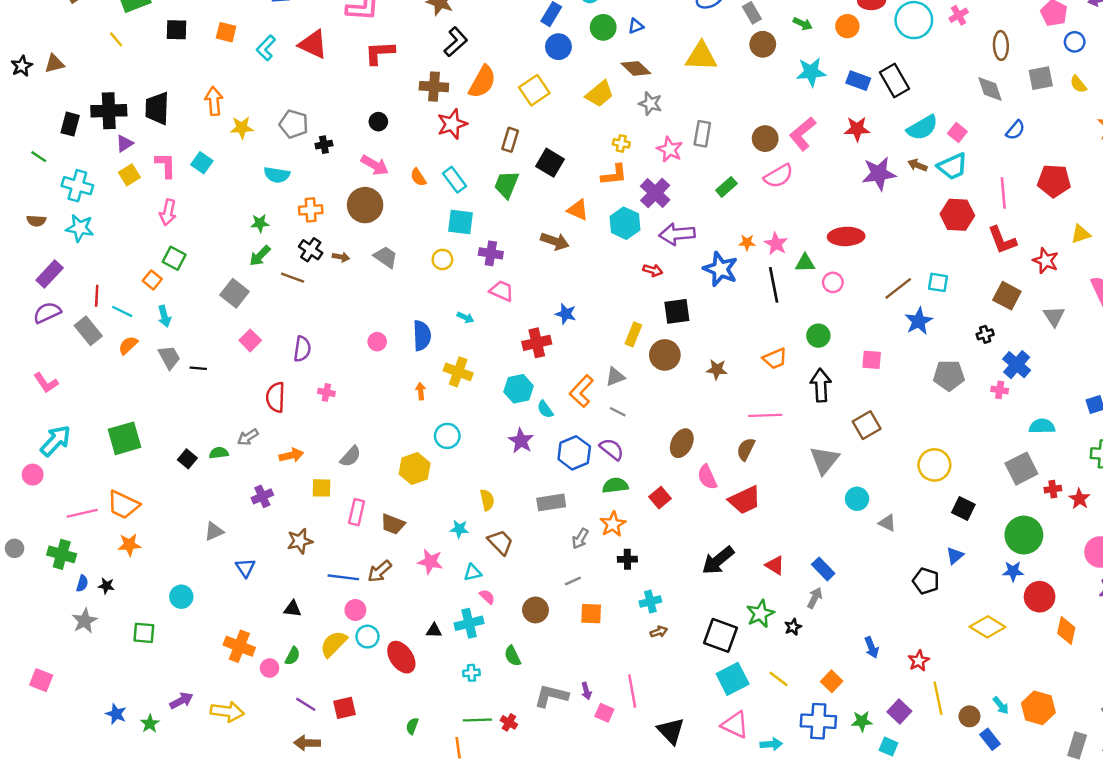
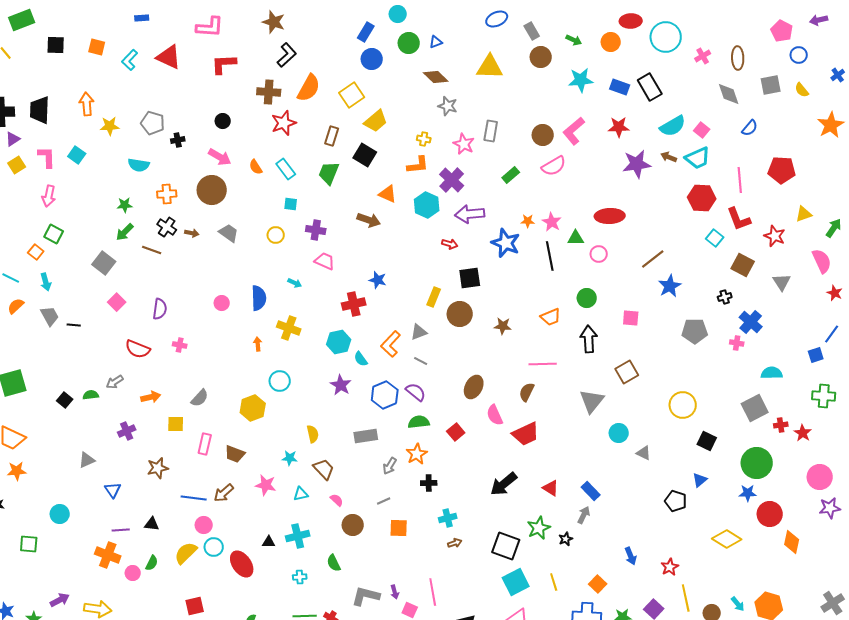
pink cross: (959, 15) -> (703, 56), moved
yellow trapezoid: (600, 94) -> (376, 121), moved
cyan square: (461, 222) -> (291, 204), size x0.6
cyan square: (938, 282) -> (715, 238), moved, turned 30
red semicircle: (276, 397) -> (138, 349), turned -70
pink semicircle: (487, 597) -> (337, 500), moved
yellow line: (778, 679) -> (554, 582), turned 36
purple line: (306, 704) -> (121, 530), moved, turned -36

